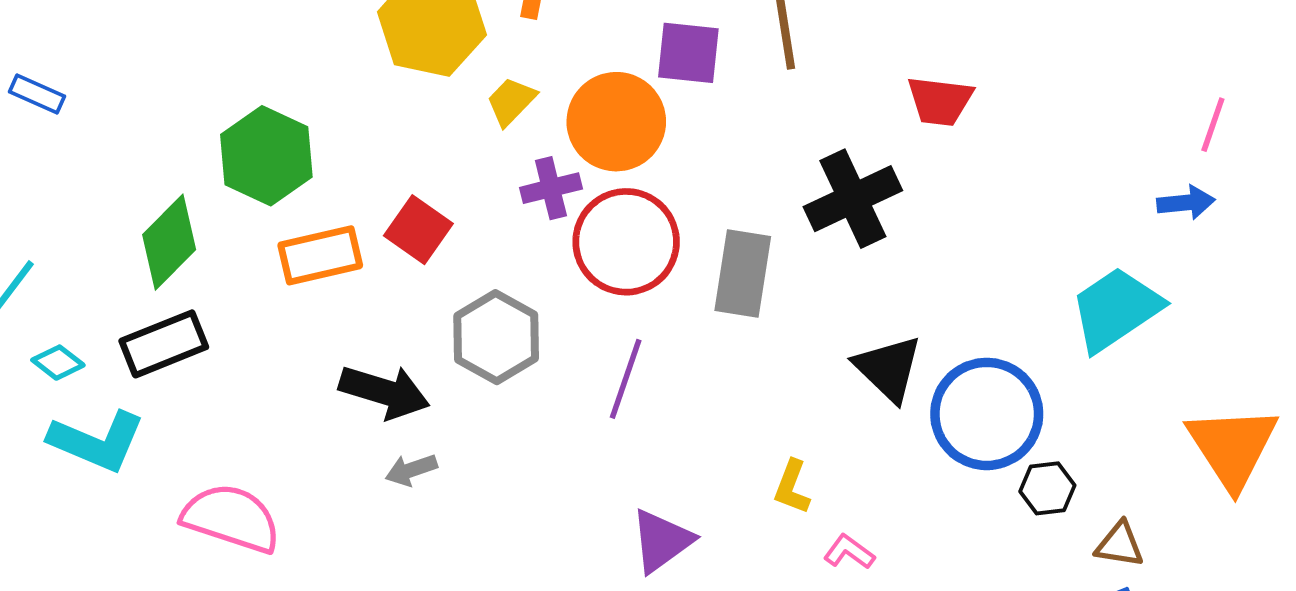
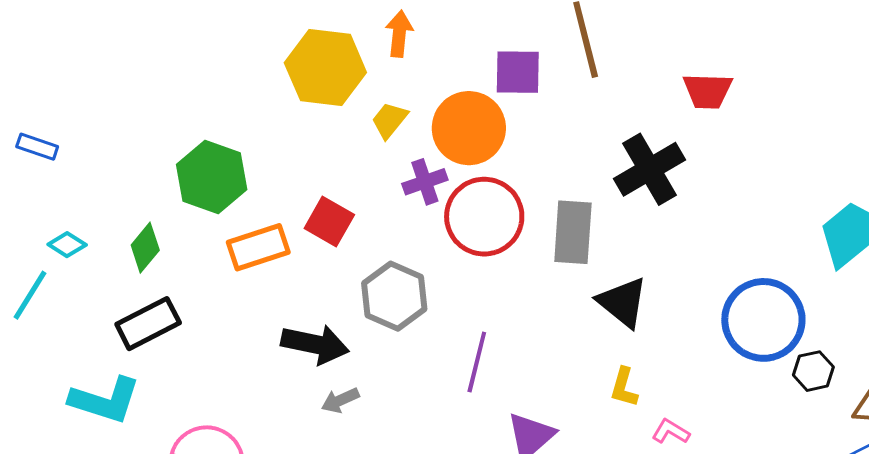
green diamond: (169, 242) -> (145, 248), size x0.7
cyan diamond: (58, 363) -> (67, 245), moved
black triangle: (888, 368) -> (623, 302), moved
purple line: (626, 379) -> (477, 362), moved

